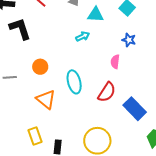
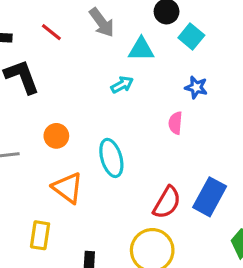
red semicircle: (107, 92) -> (167, 202), moved
blue rectangle: (135, 109) -> (210, 197), turned 75
yellow rectangle: (35, 136) -> (40, 235), moved, turned 30

